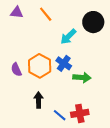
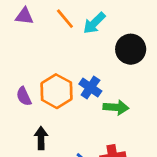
black circle: (93, 22) -> (131, 49), moved
cyan arrow: (68, 37) -> (94, 23), moved
black arrow: (39, 100) -> (41, 138), moved

